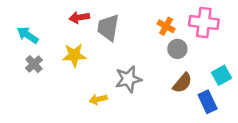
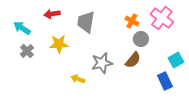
red arrow: (79, 17) -> (52, 14), moved
pink cross: (204, 22) -> (162, 18), turned 30
brown semicircle: (182, 83) -> (133, 60), moved
yellow arrow: (98, 99) -> (78, 79), turned 32

